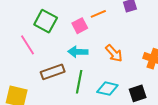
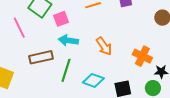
pink square: (80, 26) -> (61, 19), moved

